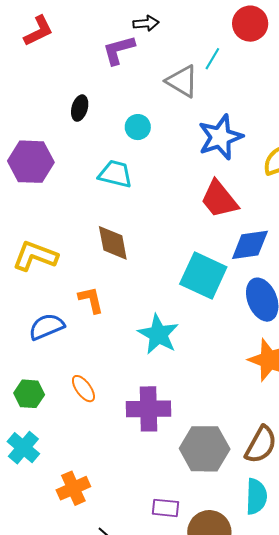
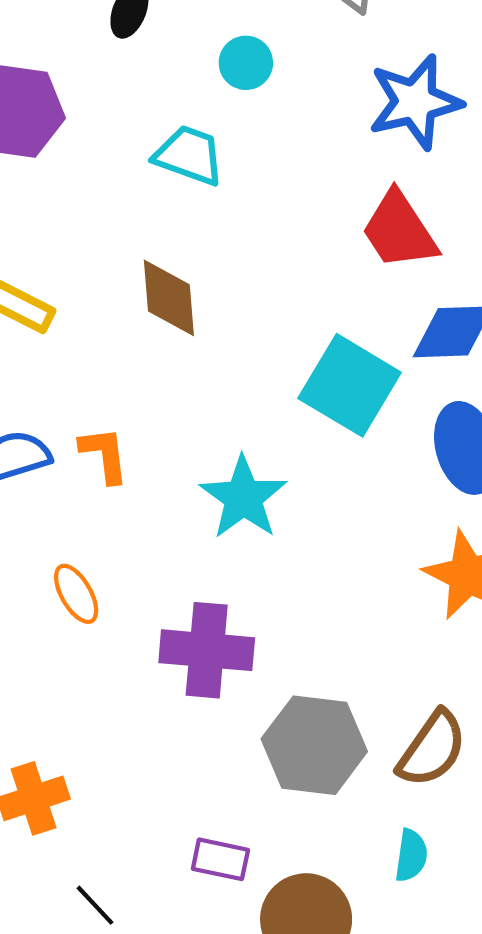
orange L-shape: (91, 300) -> (104, 455), moved
cyan semicircle: (256, 496) -> (411, 855), size x0.7

